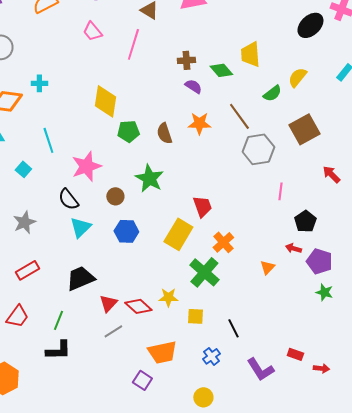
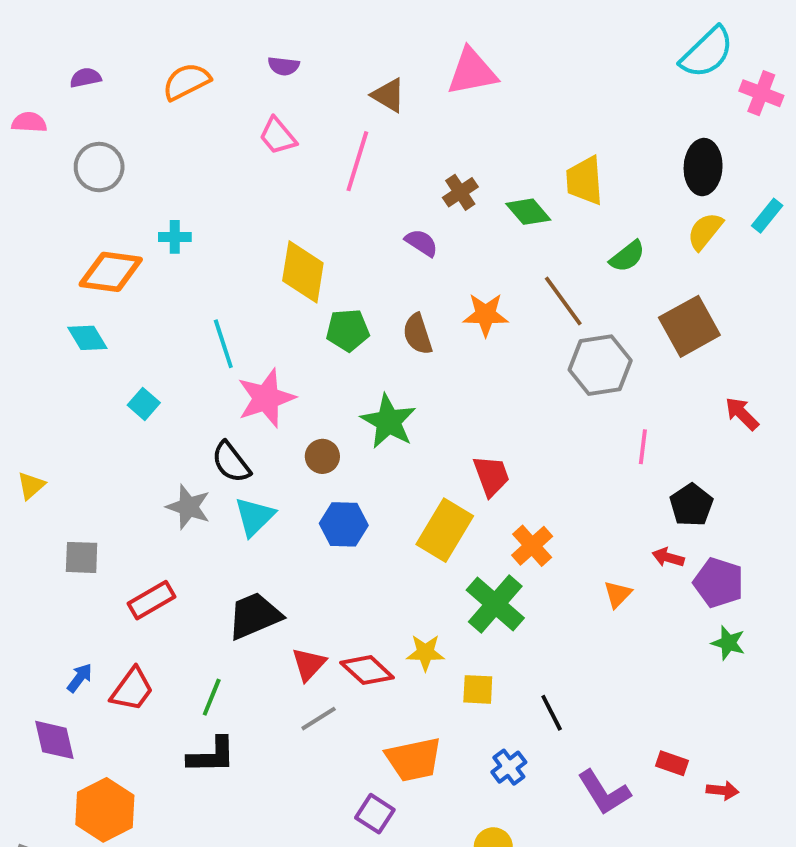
black ellipse: (310, 25) -> (703, 167), moved, turned -44
brown cross: (186, 60) -> (460, 192), turned -30
yellow semicircle: (297, 77) -> (705, 231), moved
purple semicircle: (193, 86) -> (421, 243), moved
cyan line: (48, 140) -> (223, 344), moved
gray star: (24, 222) -> (188, 507), moved, turned -30

